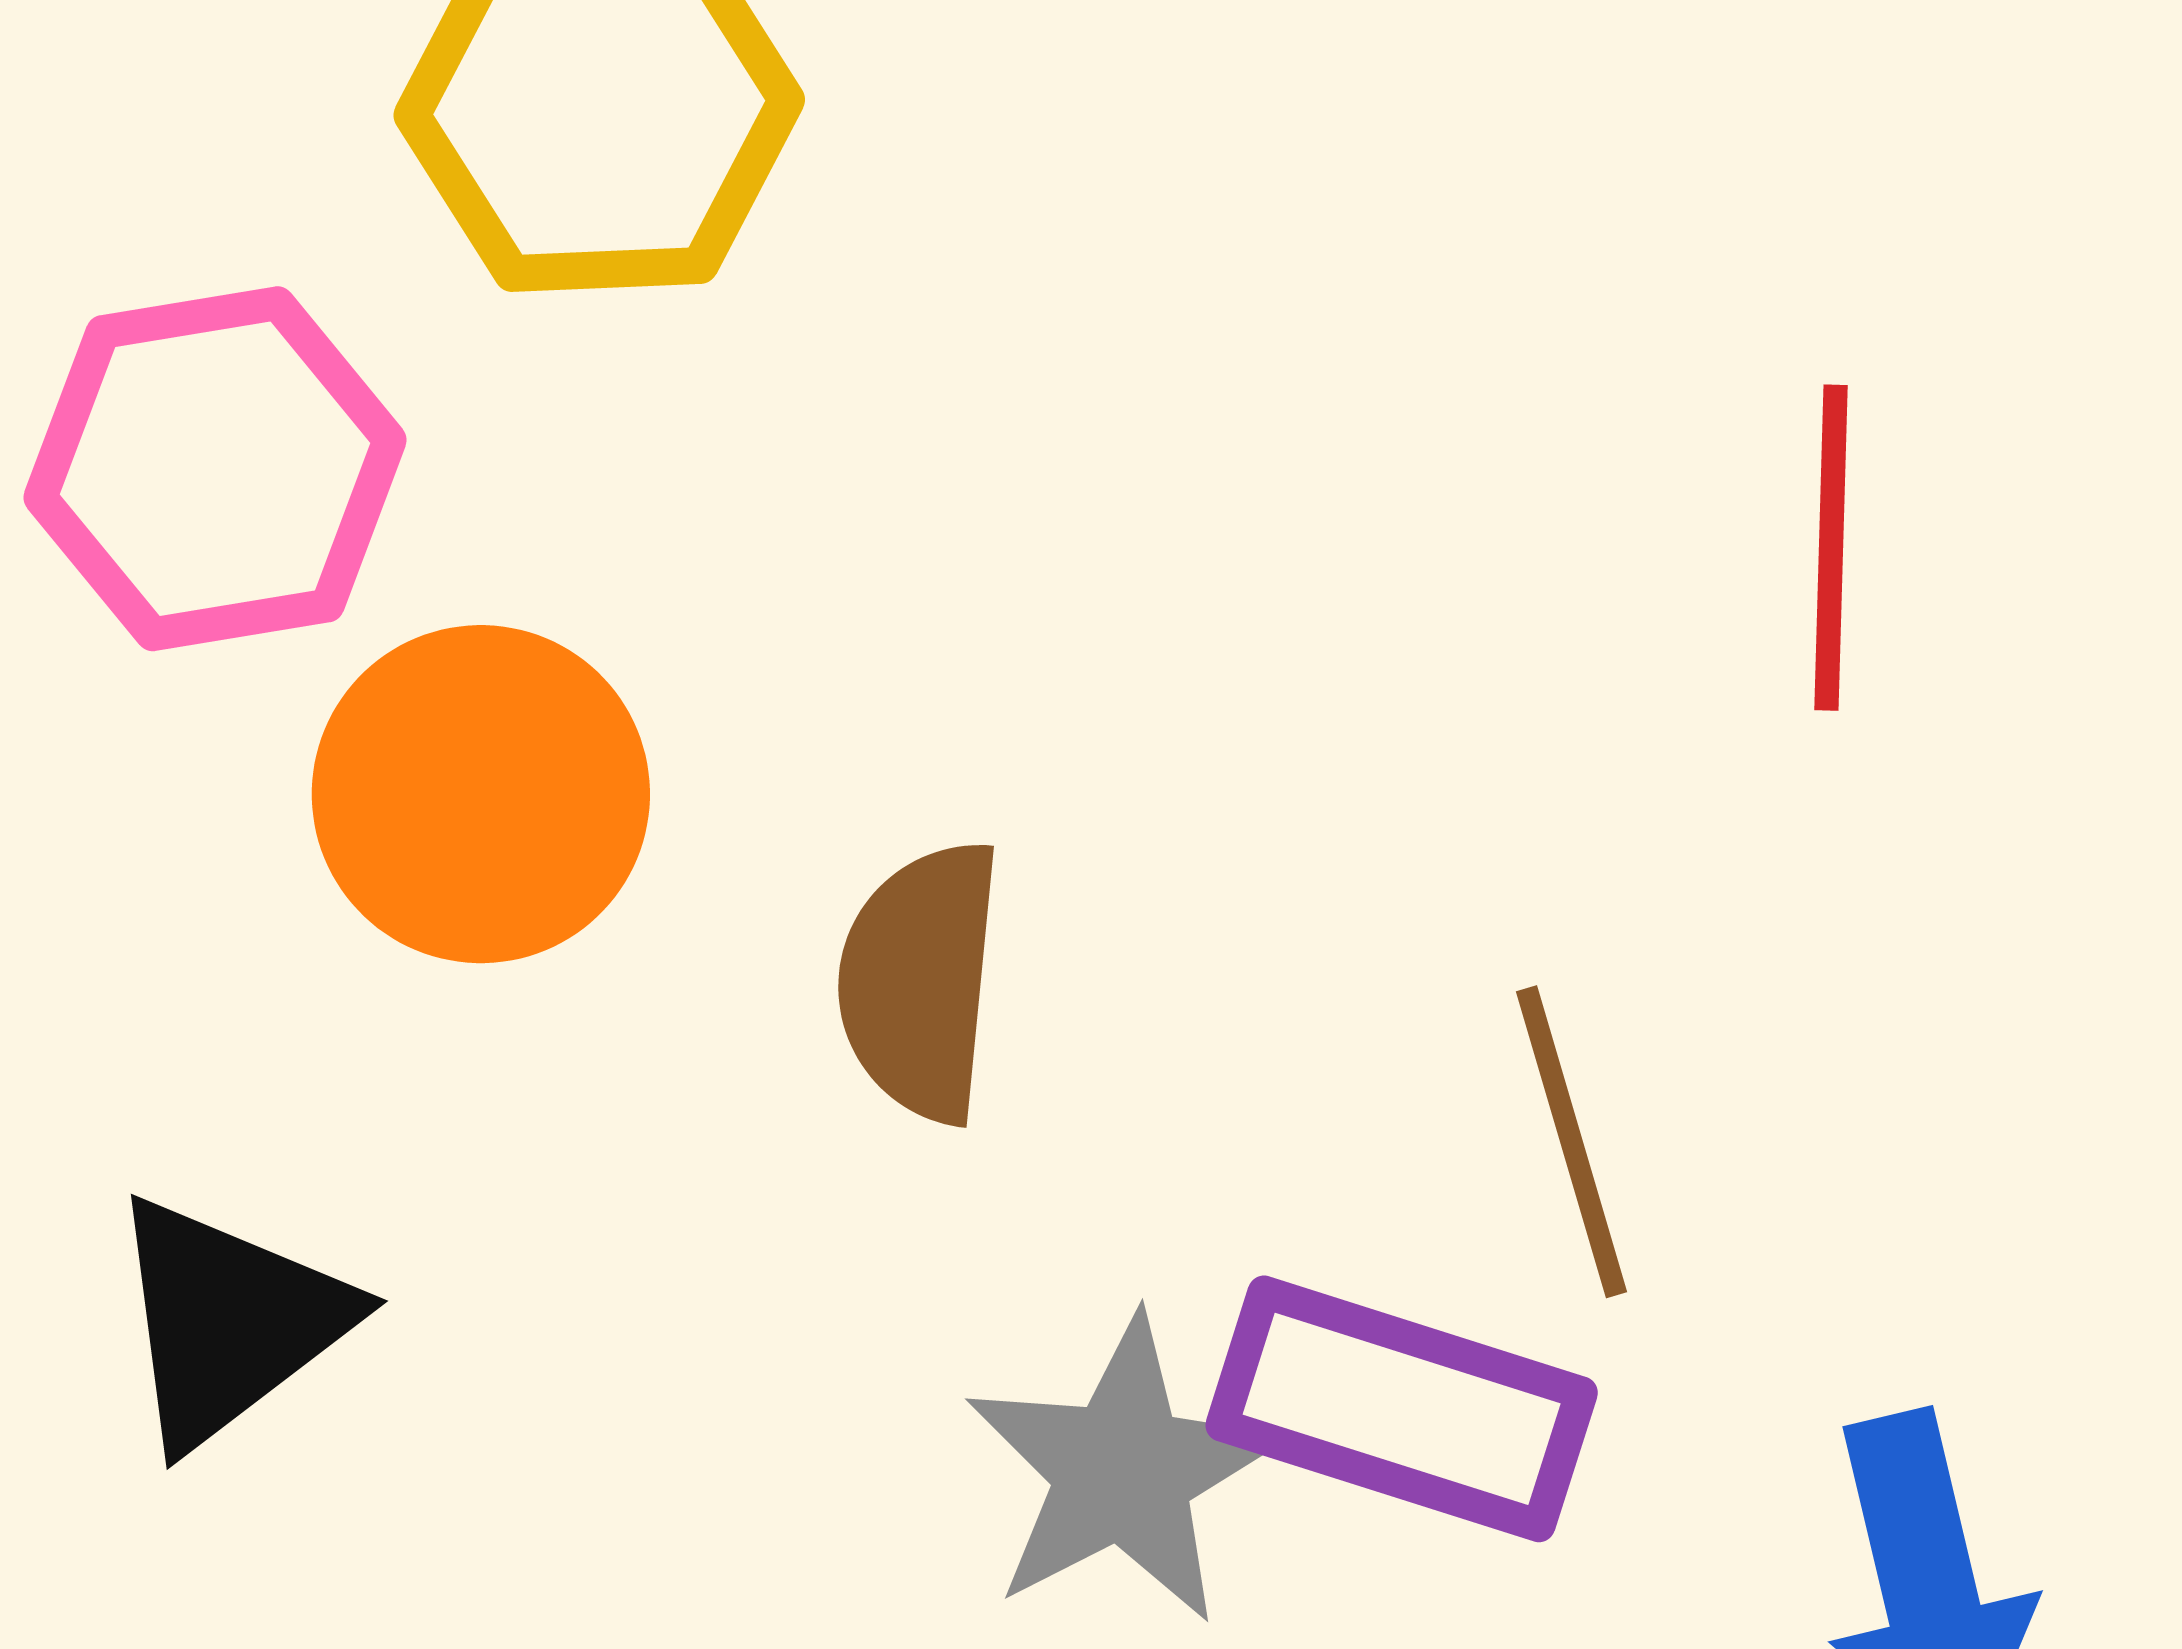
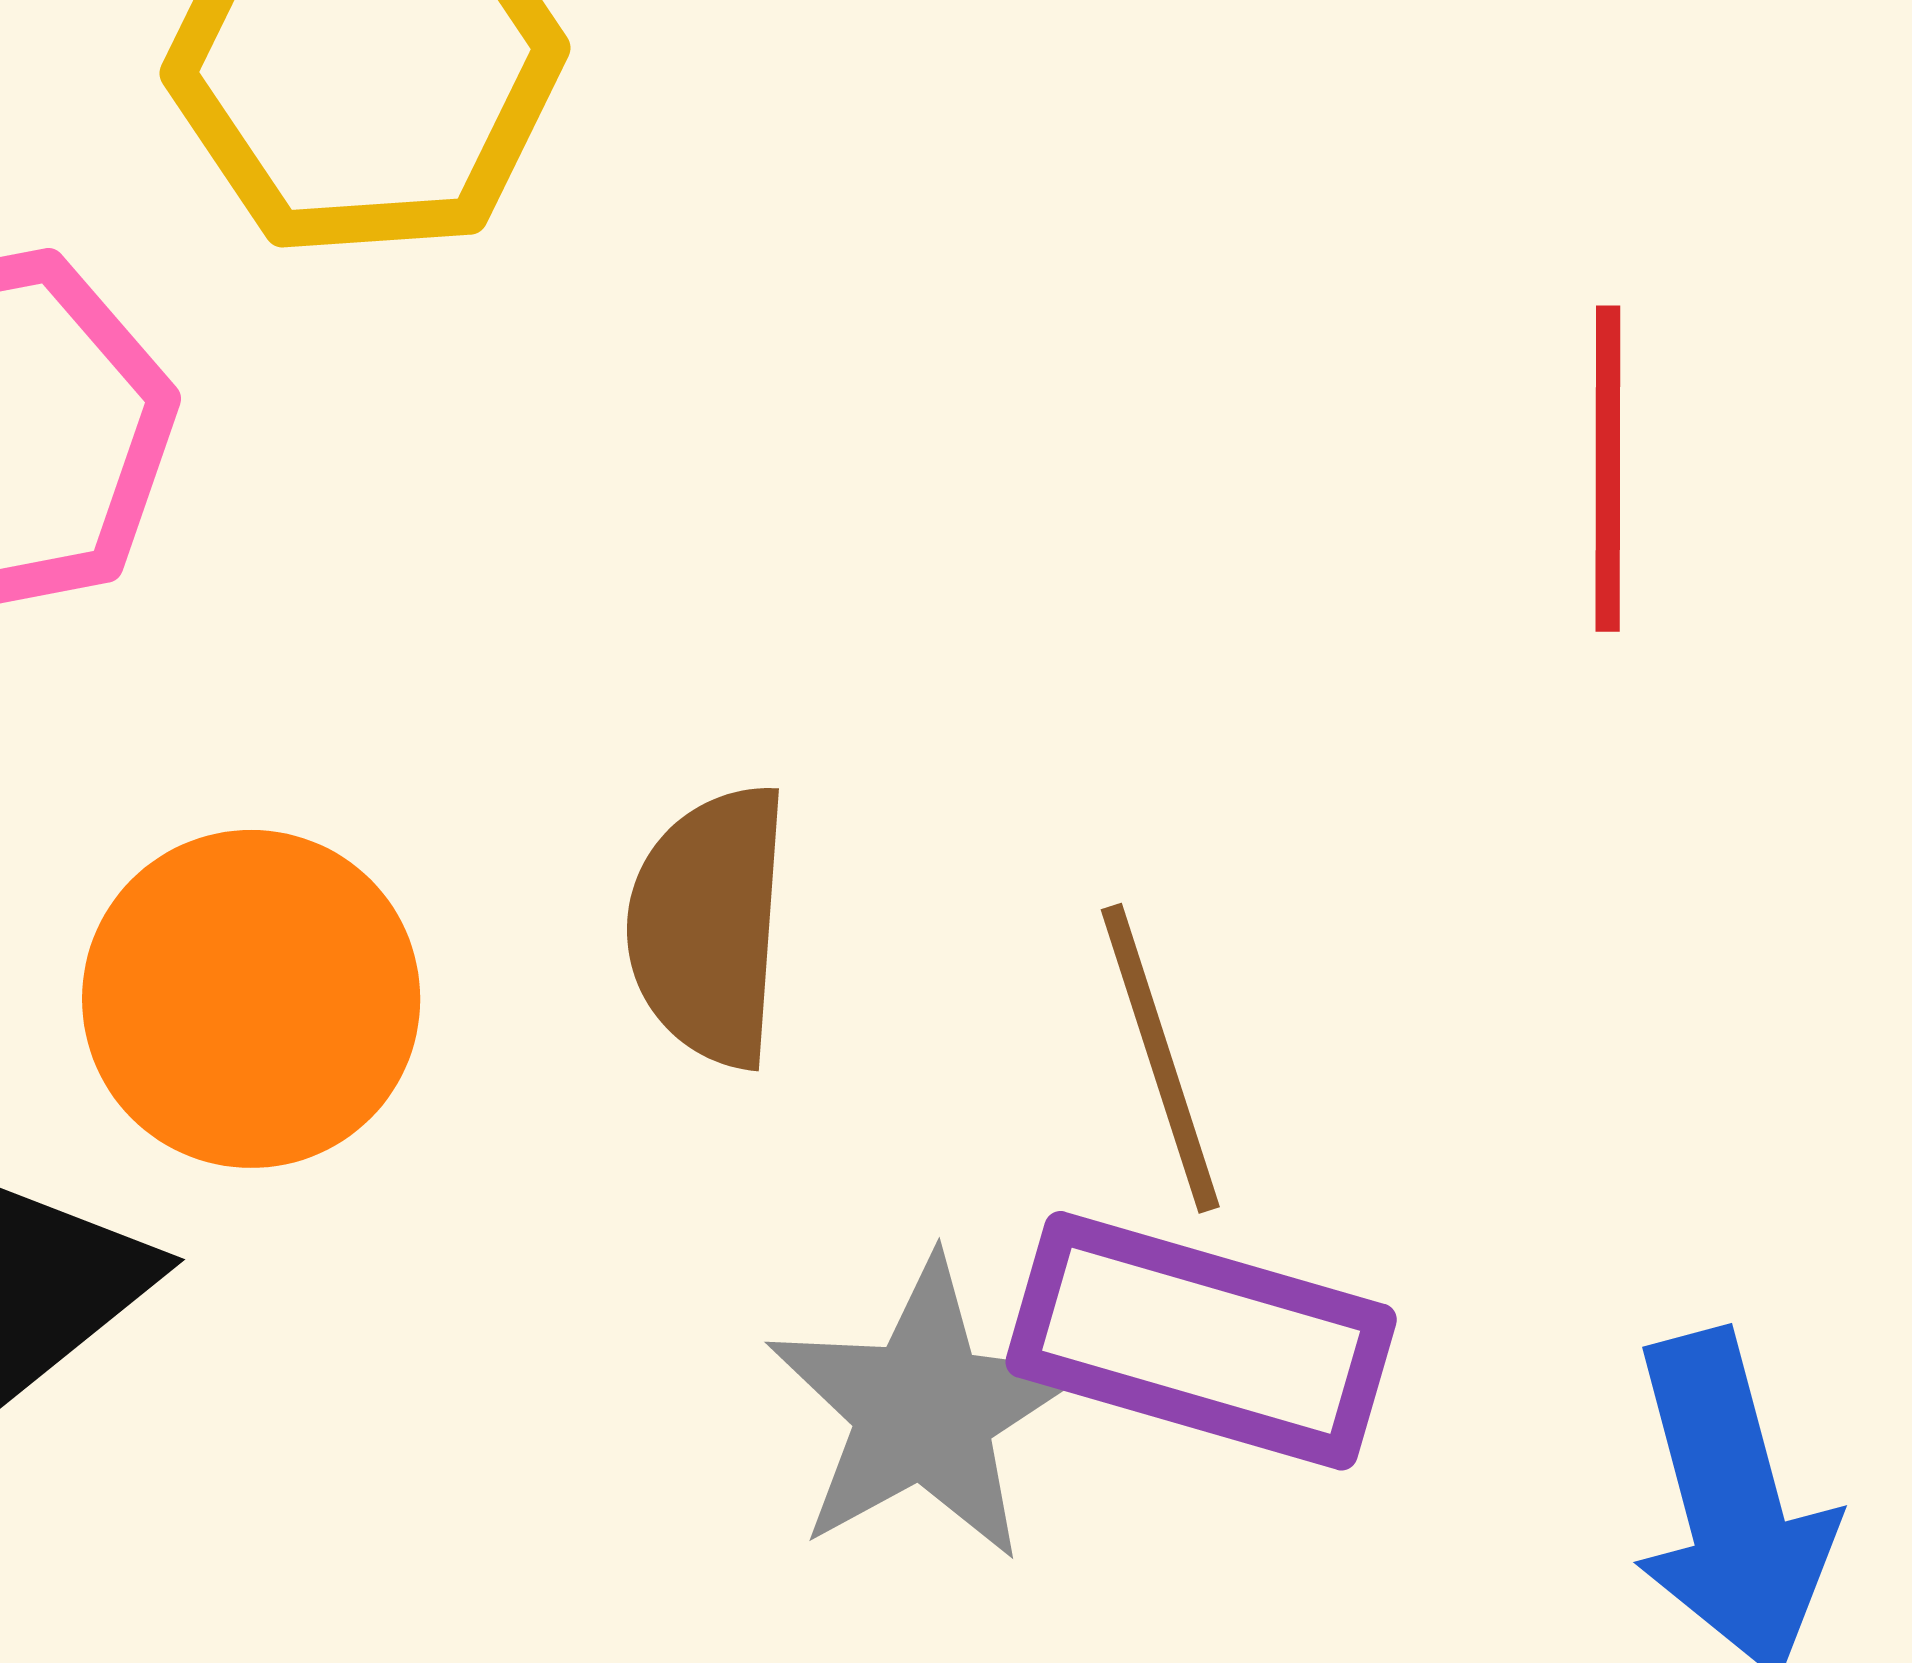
orange circle: (481, 794) -> (251, 999), moved
brown line: (1571, 1142) -> (1160, 1058), moved

